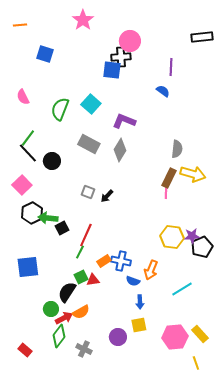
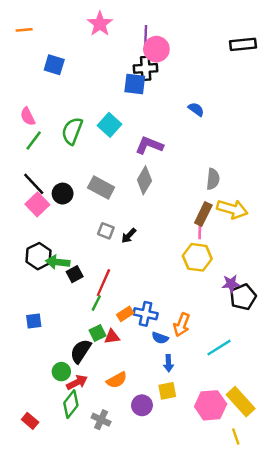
purple line: (171, 67) -> (146, 36), moved
green line: (28, 138) -> (34, 141), moved
gray rectangle: (89, 144) -> (101, 187), moved
pink square: (22, 185) -> (37, 204), moved
yellow hexagon: (172, 237) -> (197, 257), moved
blue square: (28, 267) -> (34, 321), size x0.6
orange semicircle: (81, 312) -> (117, 380), moved
yellow rectangle: (200, 334) -> (241, 402), size x1.4

